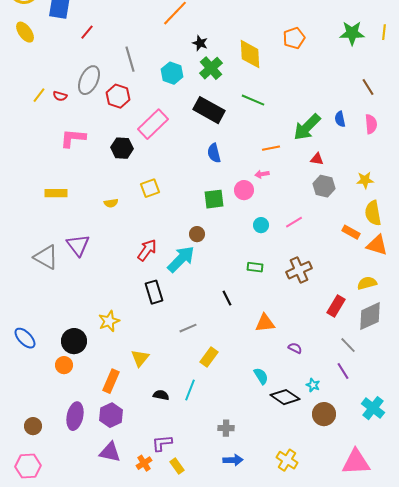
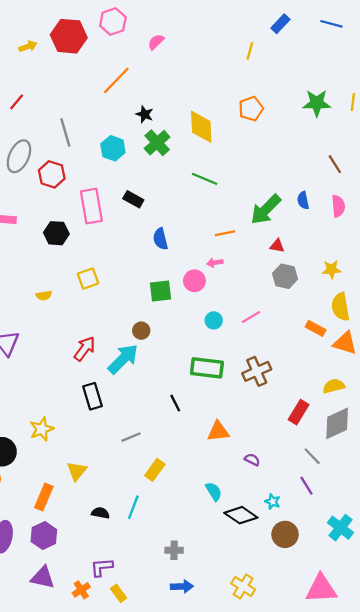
black rectangle: (209, 110) -> (133, 199), moved, size x0.6
pink rectangle: (153, 124) -> (91, 206), turned -56
green rectangle: (255, 267) -> (207, 368), size x1.8

